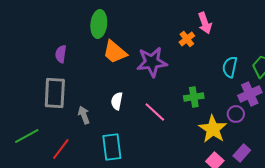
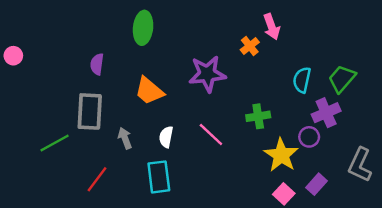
orange trapezoid: (115, 52) -> (149, 91), moved
white semicircle: (117, 101) -> (166, 137), moved
green line: (27, 136) -> (55, 143), moved

